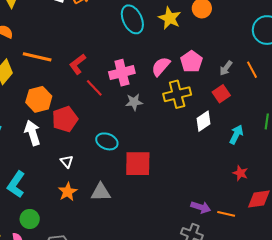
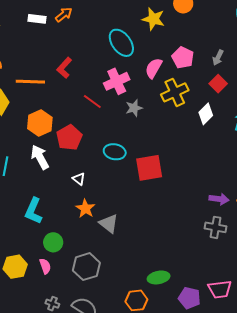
cyan ellipse: (132, 19) -> (121, 43), moved
red L-shape: (78, 64) -> (64, 68), moved
gray triangle: (101, 192) -> (109, 224), moved, turned 50

